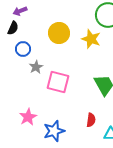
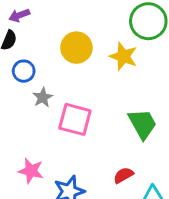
pink star: (28, 117) -> (31, 171), turned -30
red semicircle: (91, 120) -> (123, 175), turned -128

